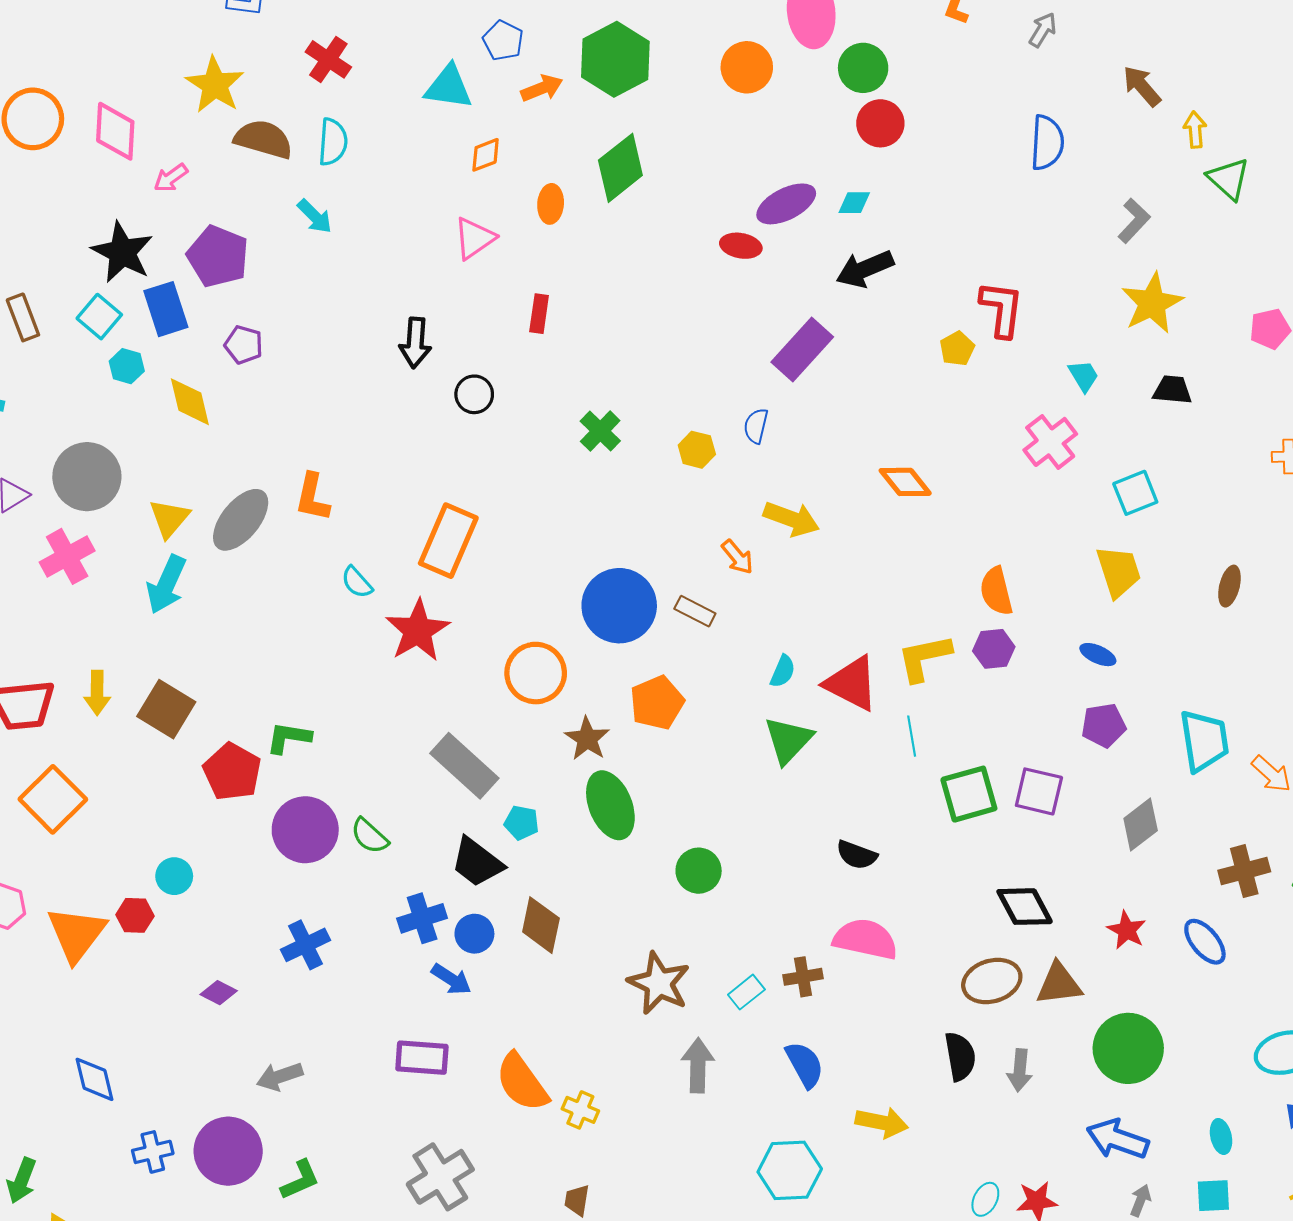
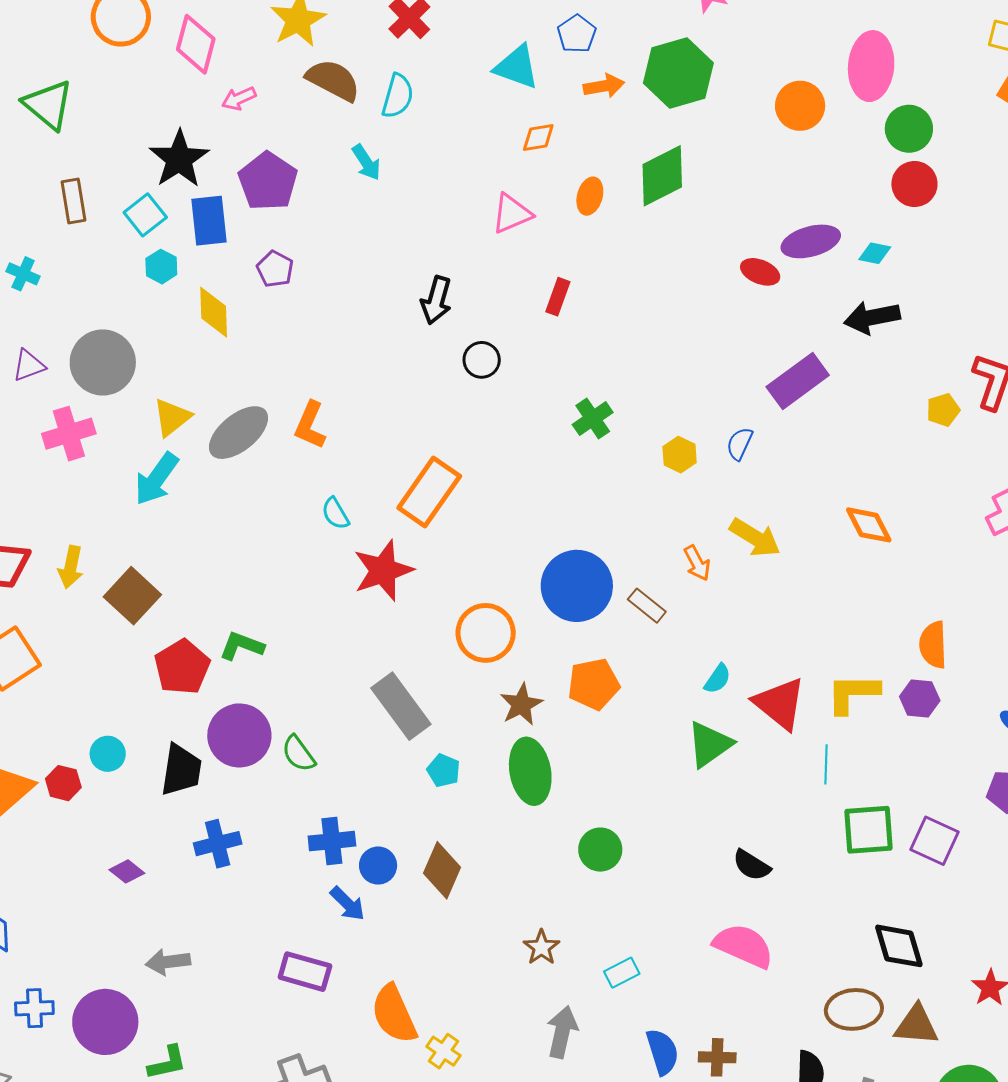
black trapezoid: (477, 862) -> (181, 770), moved, turned -130
brown cross: (803, 977) -> (717, 1057), moved
brown star: (659, 983) -> (541, 947), size x0.6

